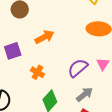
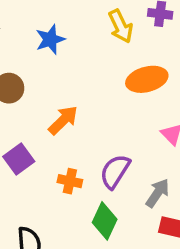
purple semicircle: (78, 68) -> (115, 171), moved

